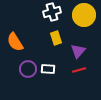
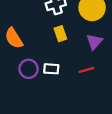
purple triangle: (78, 51) -> (94, 42), moved

